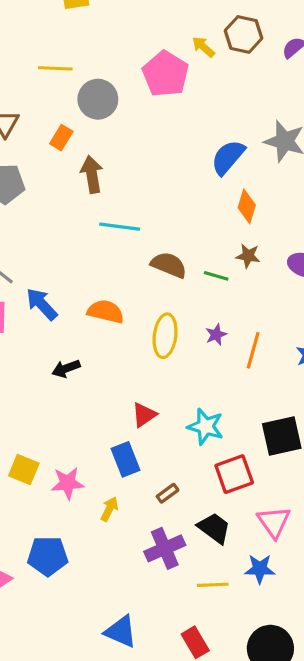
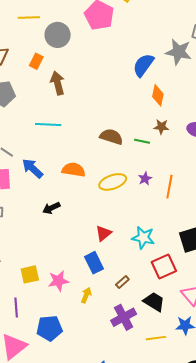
cyan line: (120, 227) -> (48, 124), moved
yellow ellipse: (165, 336) -> (113, 182), turned 68
yellow square: (24, 469) -> (30, 274), turned -30

